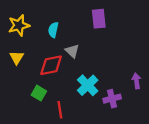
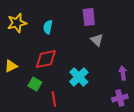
gray triangle: (72, 51) -> (97, 40), moved
yellow triangle: (17, 58) -> (11, 66), moved, turned 32
purple cross: (112, 99) -> (120, 98), moved

